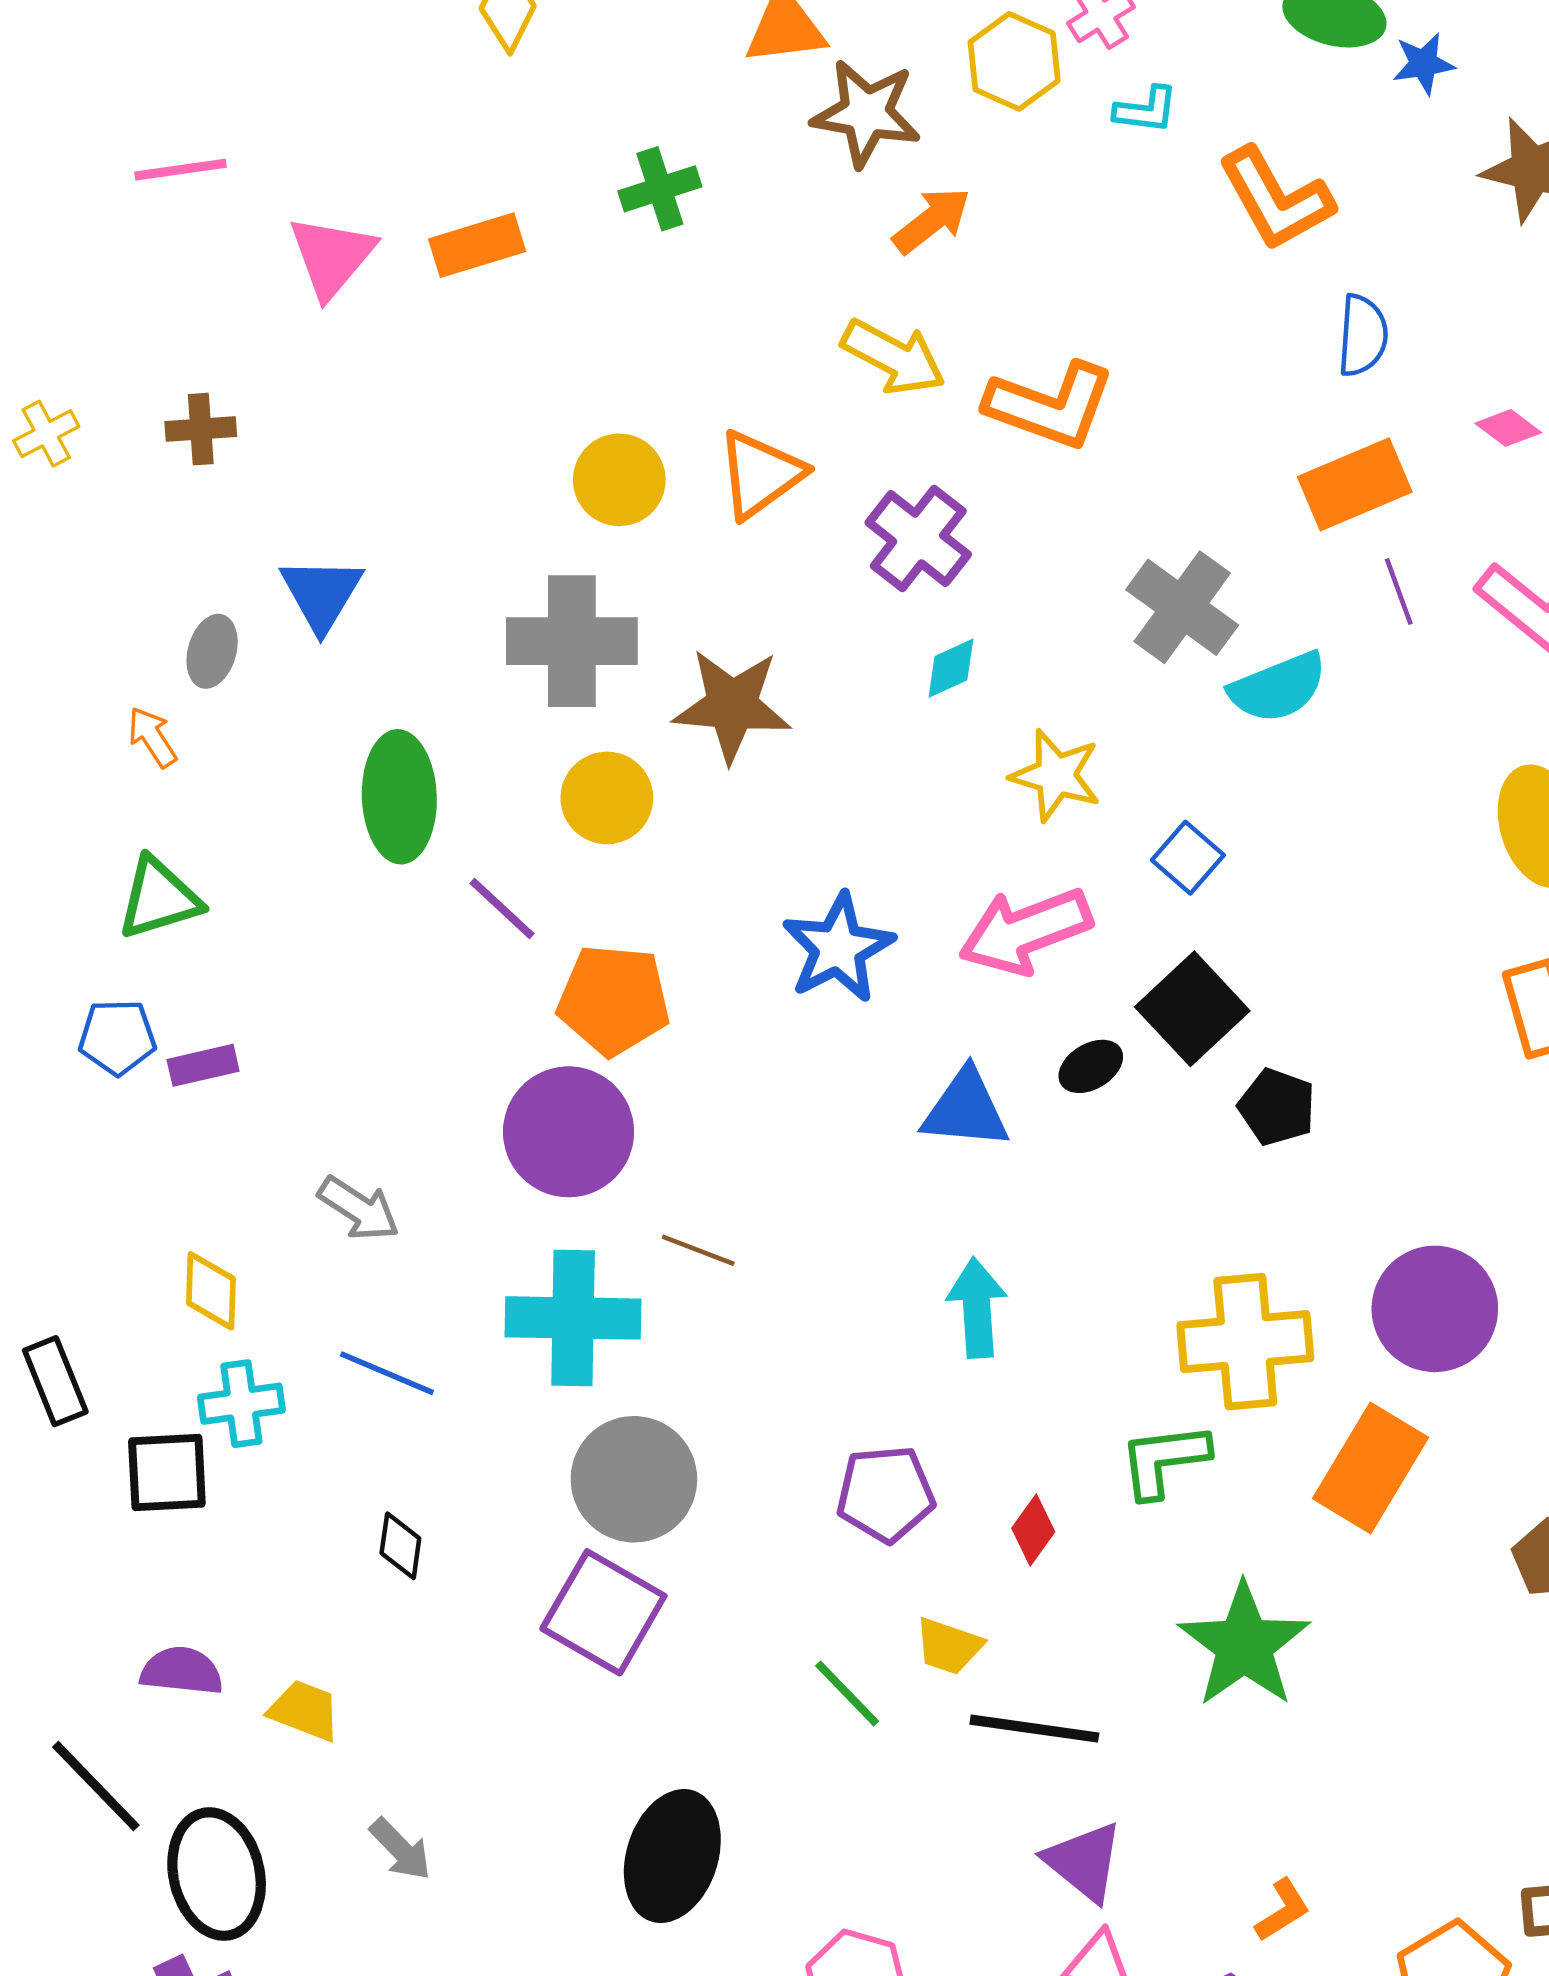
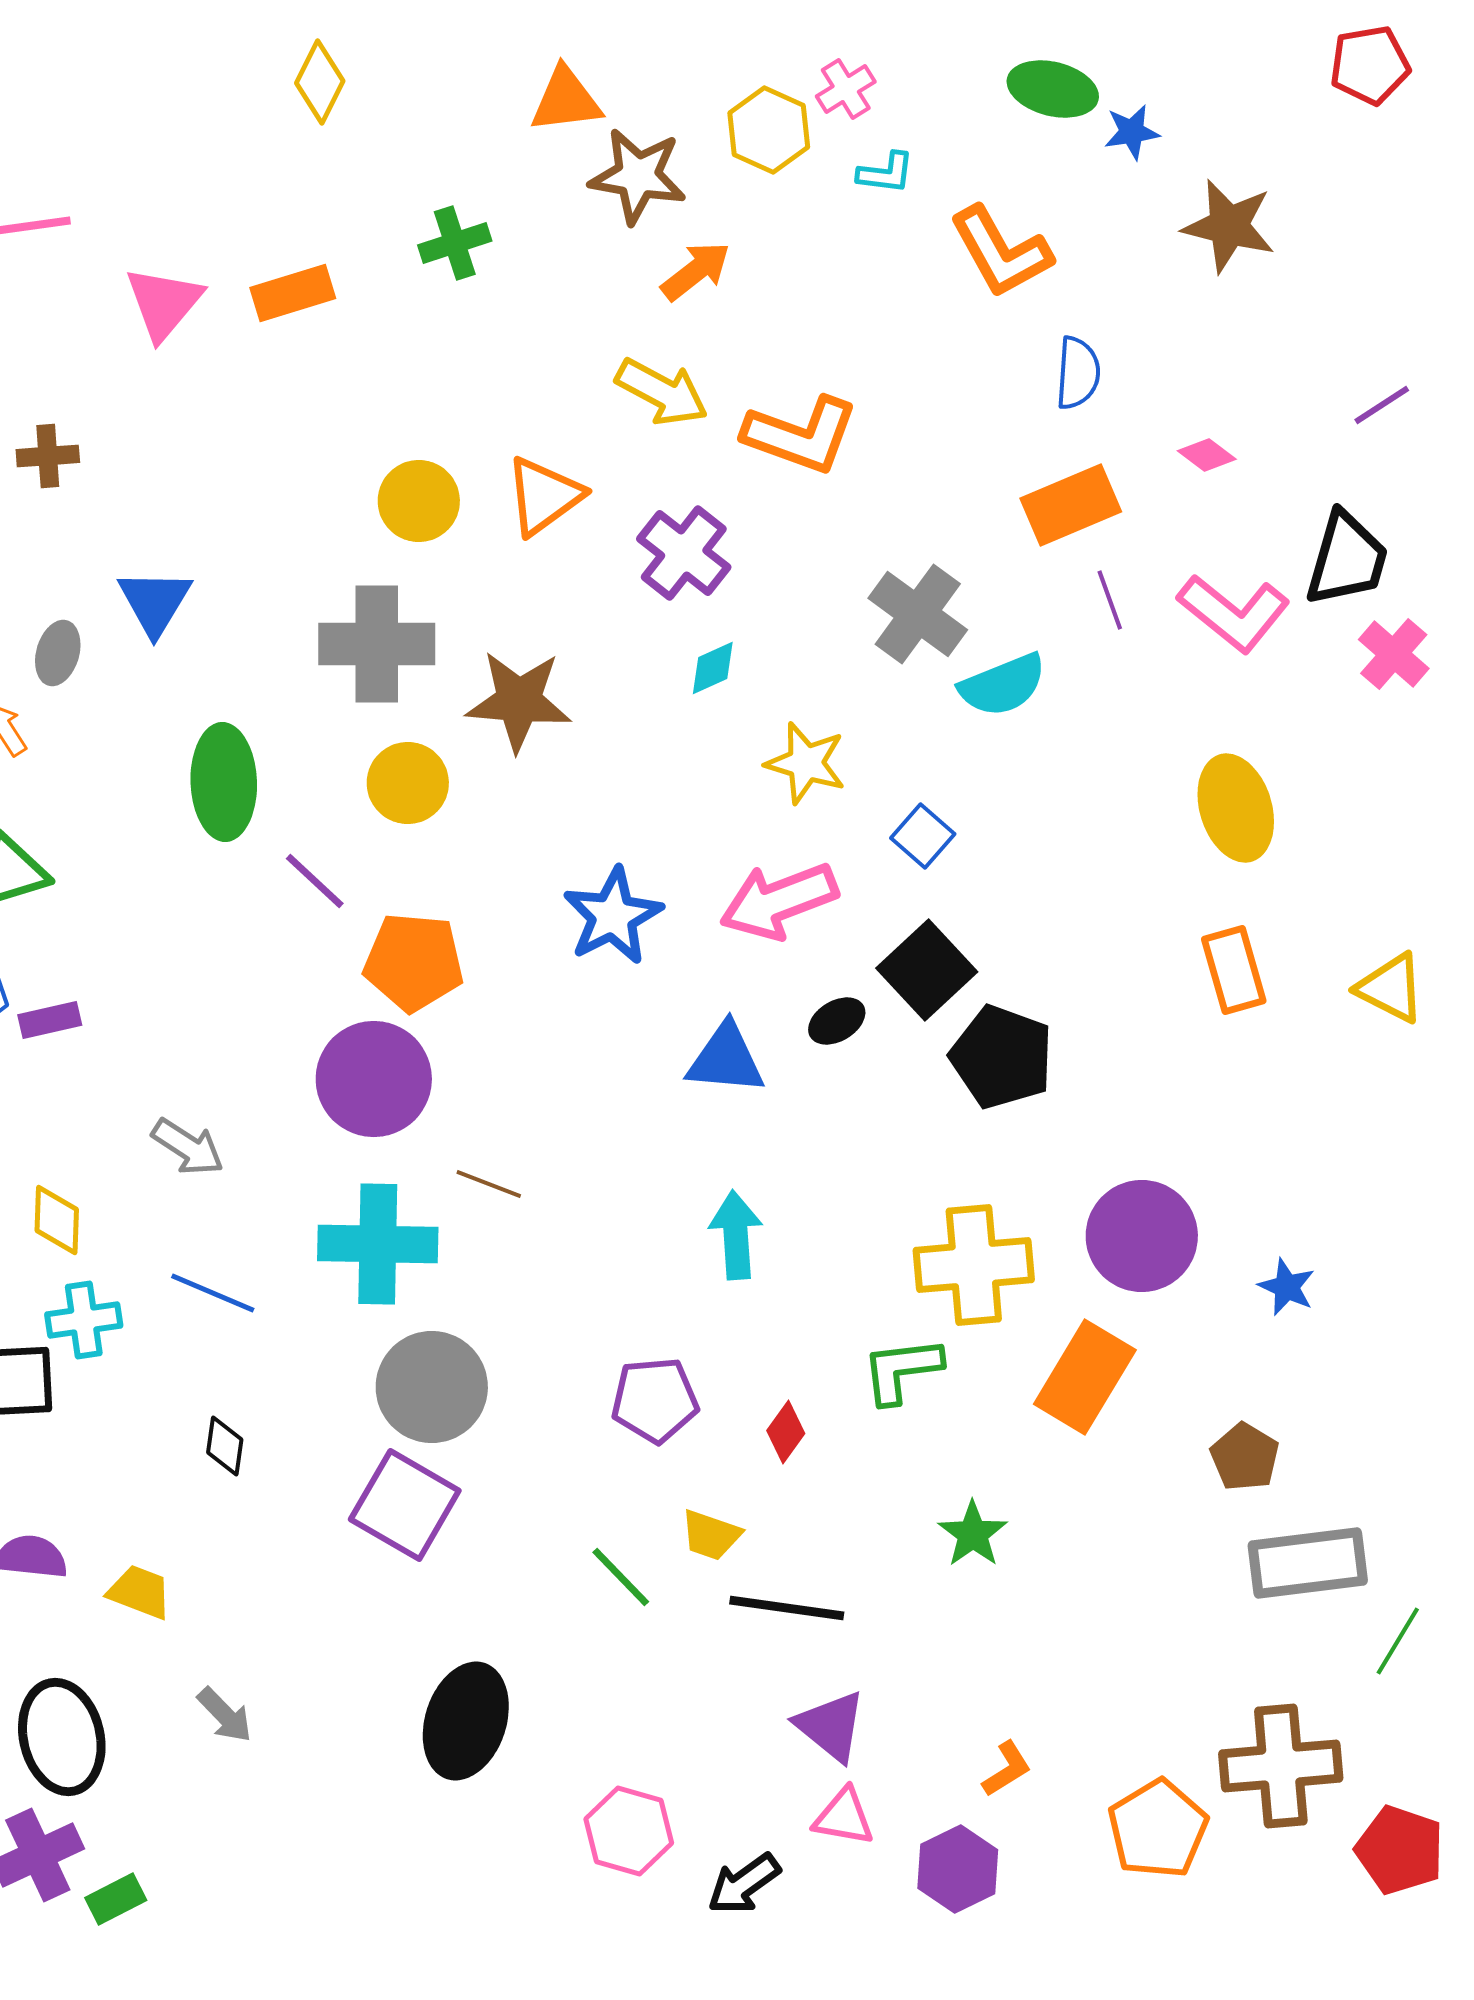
black pentagon: (1277, 1107) -> (1002, 1057), size x1.5
green star: (1244, 1645) -> (973, 1534), size x0.6

